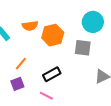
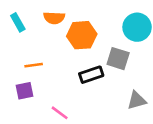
orange line: (21, 64) -> (34, 65), turned 32
black rectangle: (52, 74) -> (91, 75), moved

